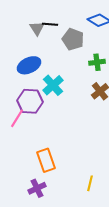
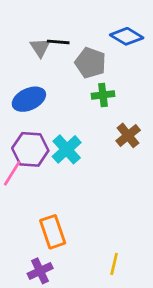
green cross: (97, 62) -> (103, 95), moved
cyan cross: (53, 85) -> (67, 149), moved

